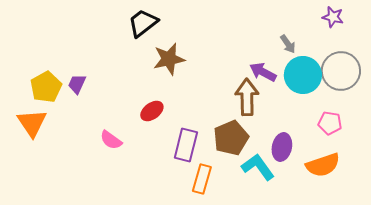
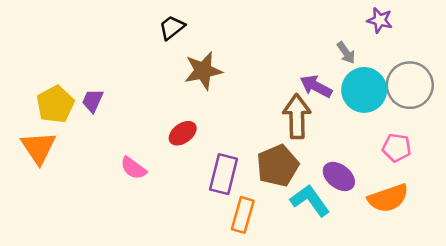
purple star: (333, 17) -> (380, 20), moved
black trapezoid: (143, 23) -> (172, 27), size x0.7
purple ellipse: (282, 147) -> (339, 176), turned -64

